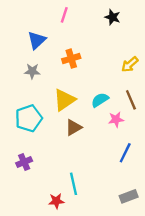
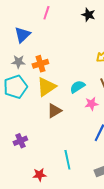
orange cross: (71, 59) -> (40, 64), moved
cyan pentagon: (29, 118) -> (15, 87), moved
purple cross: (24, 162) -> (20, 141), moved
cyan line: (74, 184) -> (67, 160), moved

